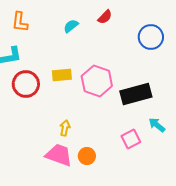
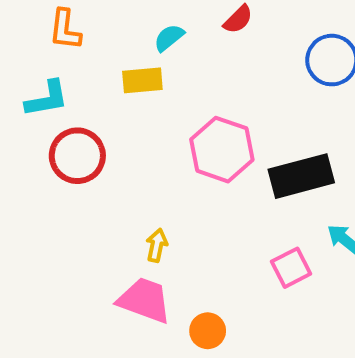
yellow rectangle: (62, 75) -> (142, 80), moved
orange circle: (87, 156) -> (208, 331), moved

